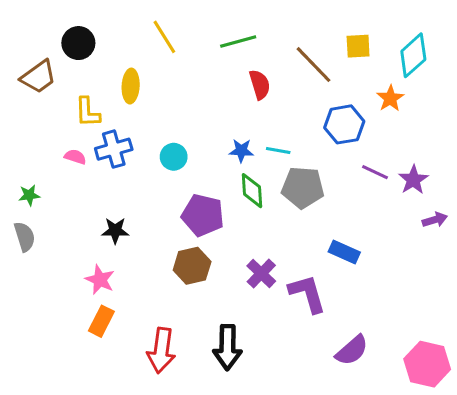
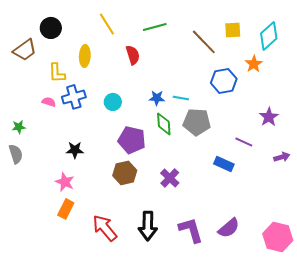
red semicircle: (260, 85) -> (133, 55), moved
purple line: (375, 172) -> (244, 142), moved
purple arrow: (435, 220) -> (282, 157), moved
purple L-shape: (307, 294) -> (191, 230), moved
red arrow: (161, 350) -> (105, 228), turned 132

